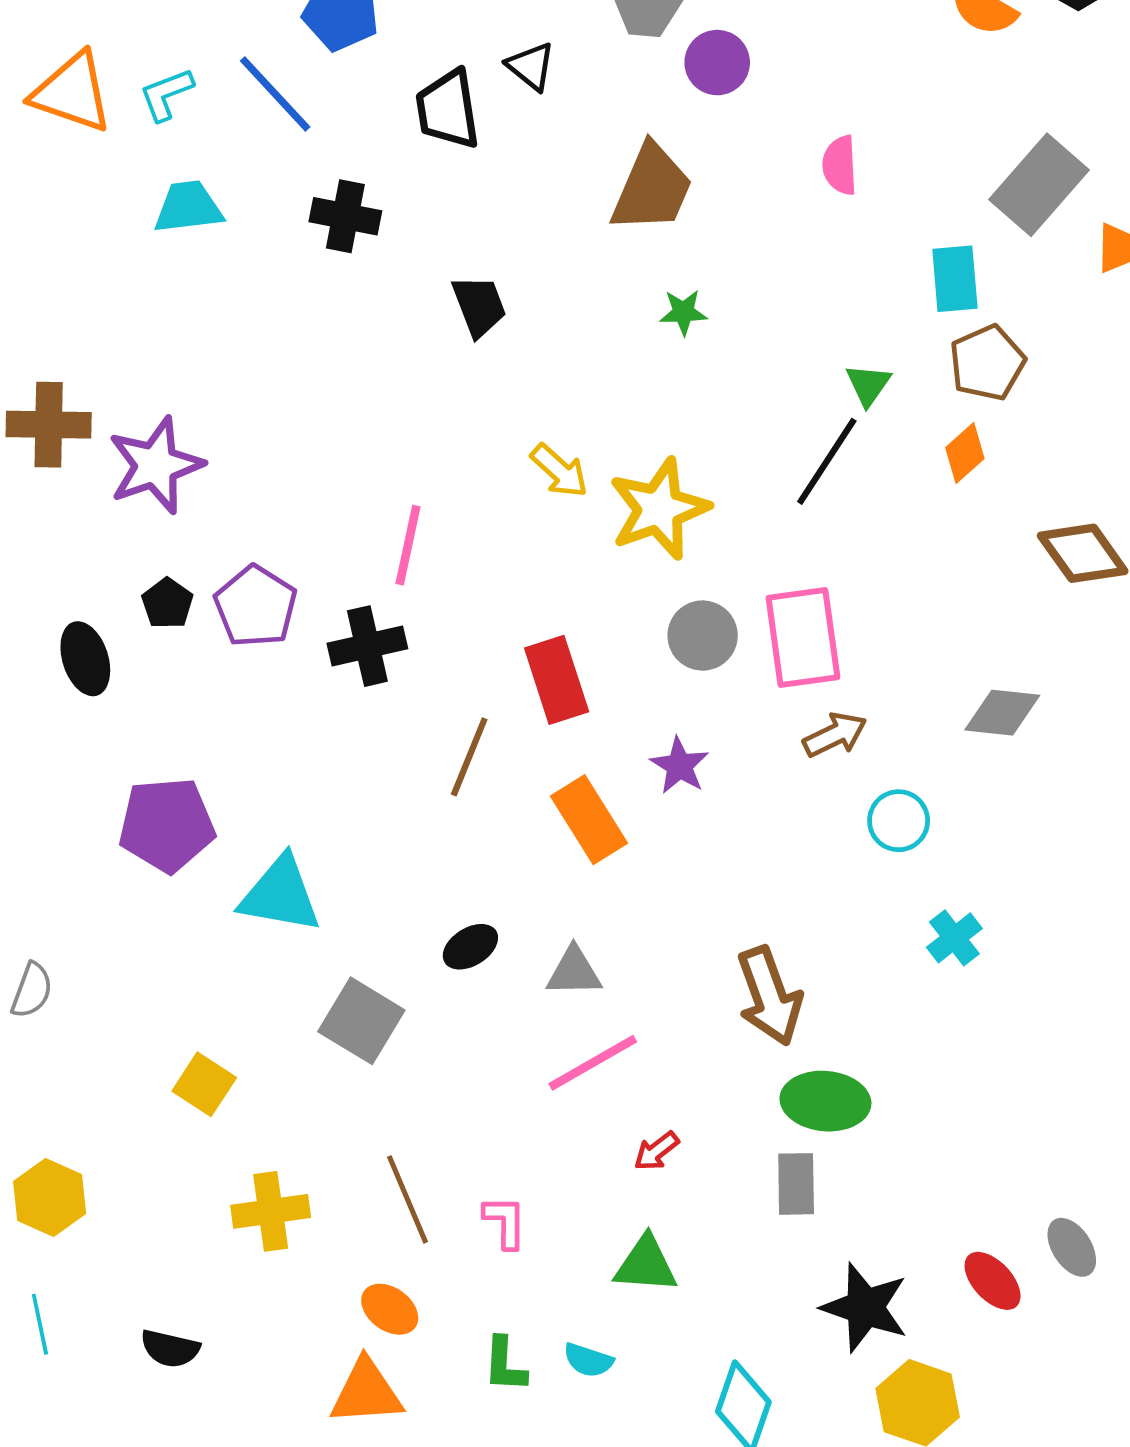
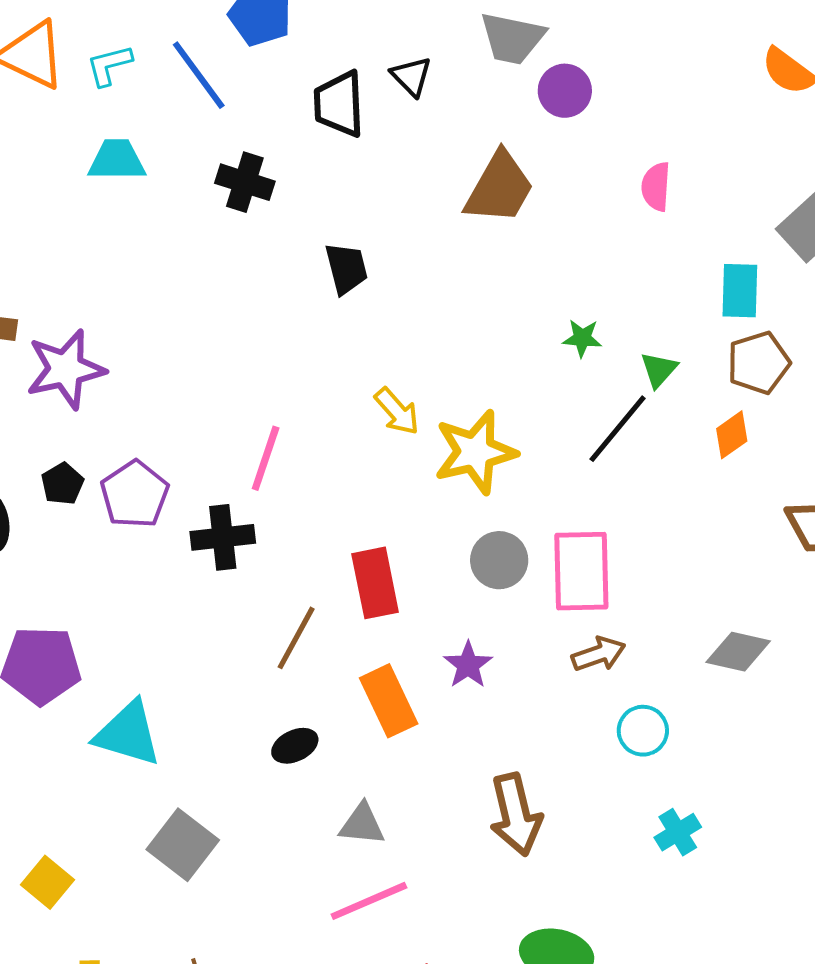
green star: (683, 312) -> (582, 338), moved
black ellipse: (470, 947) -> (295, 746), moved
brown arrow: (769, 996) -> (516, 815), moved

